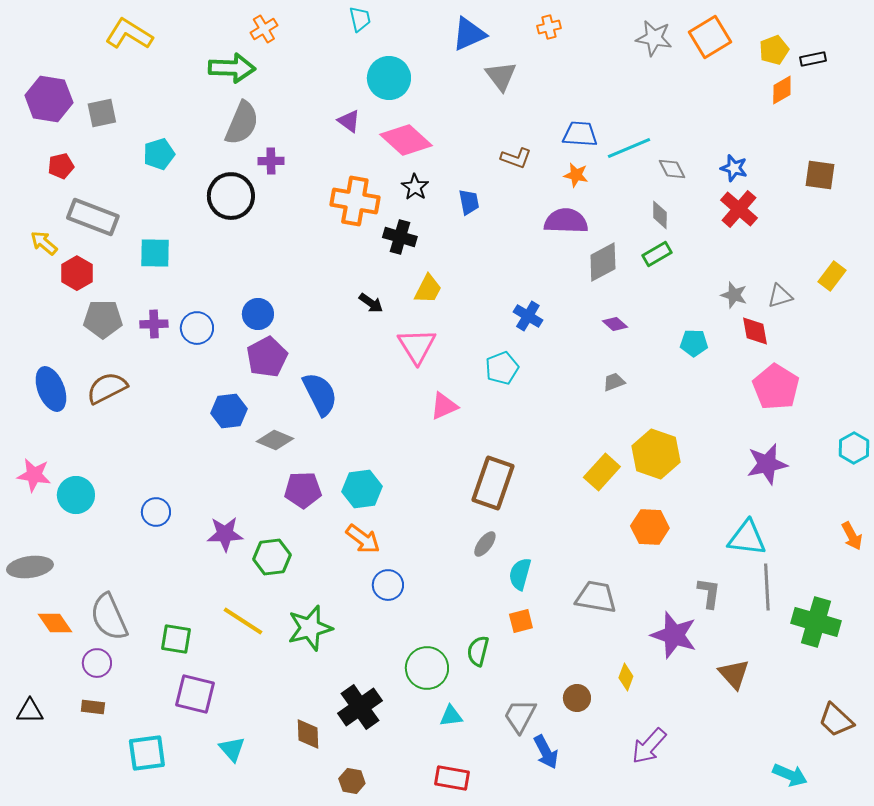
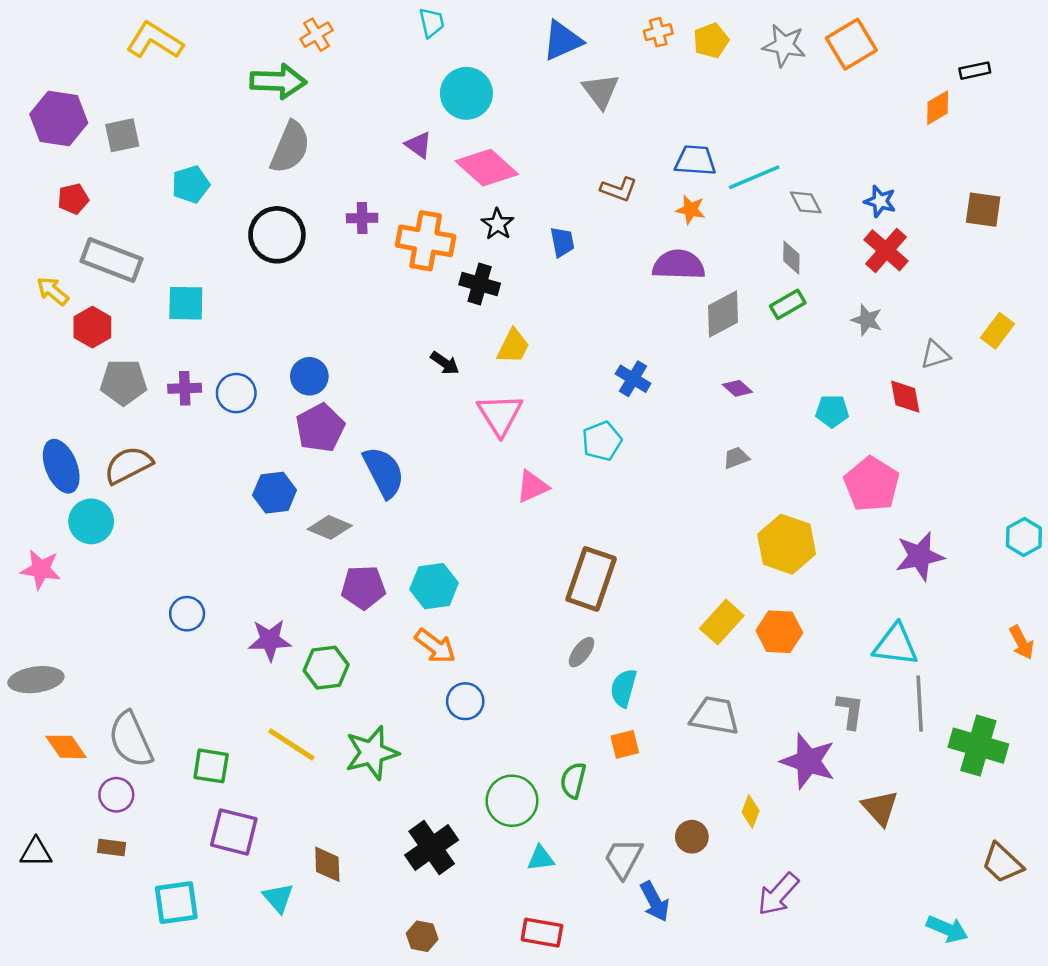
yellow pentagon: (774, 50) -> (711, 41), moved
purple cross: (271, 161) -> (362, 218), moved
gray star: (734, 295) -> (867, 320), moved
pink pentagon: (776, 387) -> (872, 484), moved
yellow rectangle: (602, 472) -> (722, 622), moved
cyan circle: (76, 495) -> (91, 521), moved
brown diamond: (308, 734) -> (327, 864), moved

